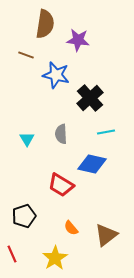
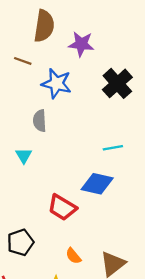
black cross: (90, 98) -> (117, 83), moved
gray semicircle: (61, 134) -> (40, 121), moved

